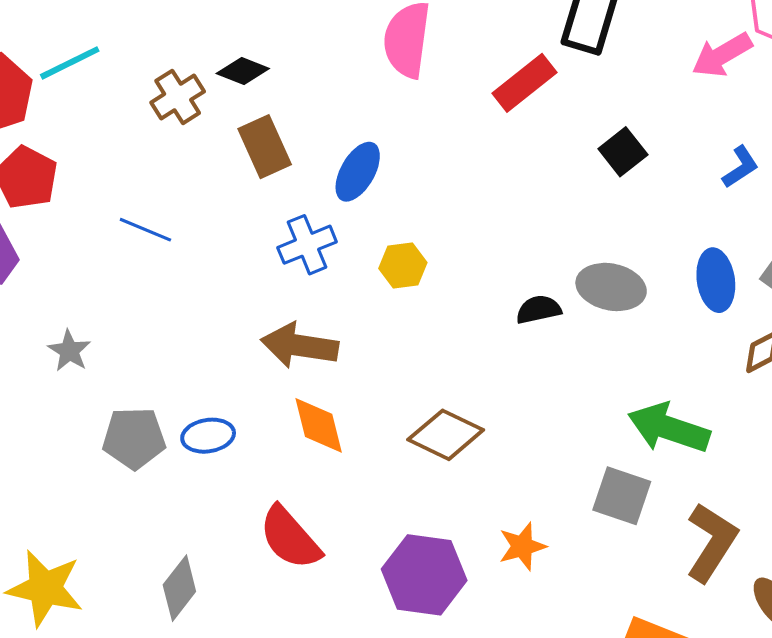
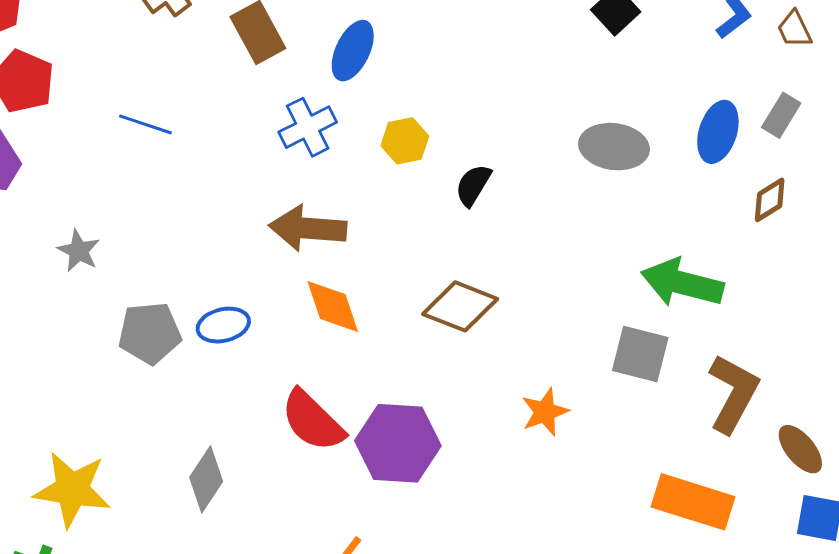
blue ellipse: (716, 280) -> (718, 132), turned 30
black semicircle: (539, 309) -> (473, 185), moved, turned -42
purple hexagon: (424, 575) -> (398, 443), moved

